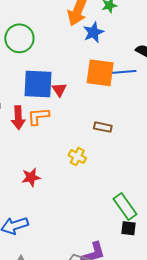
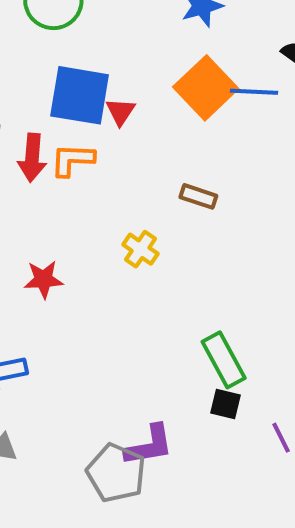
orange square: (100, 73) -> (206, 88), turned 32

